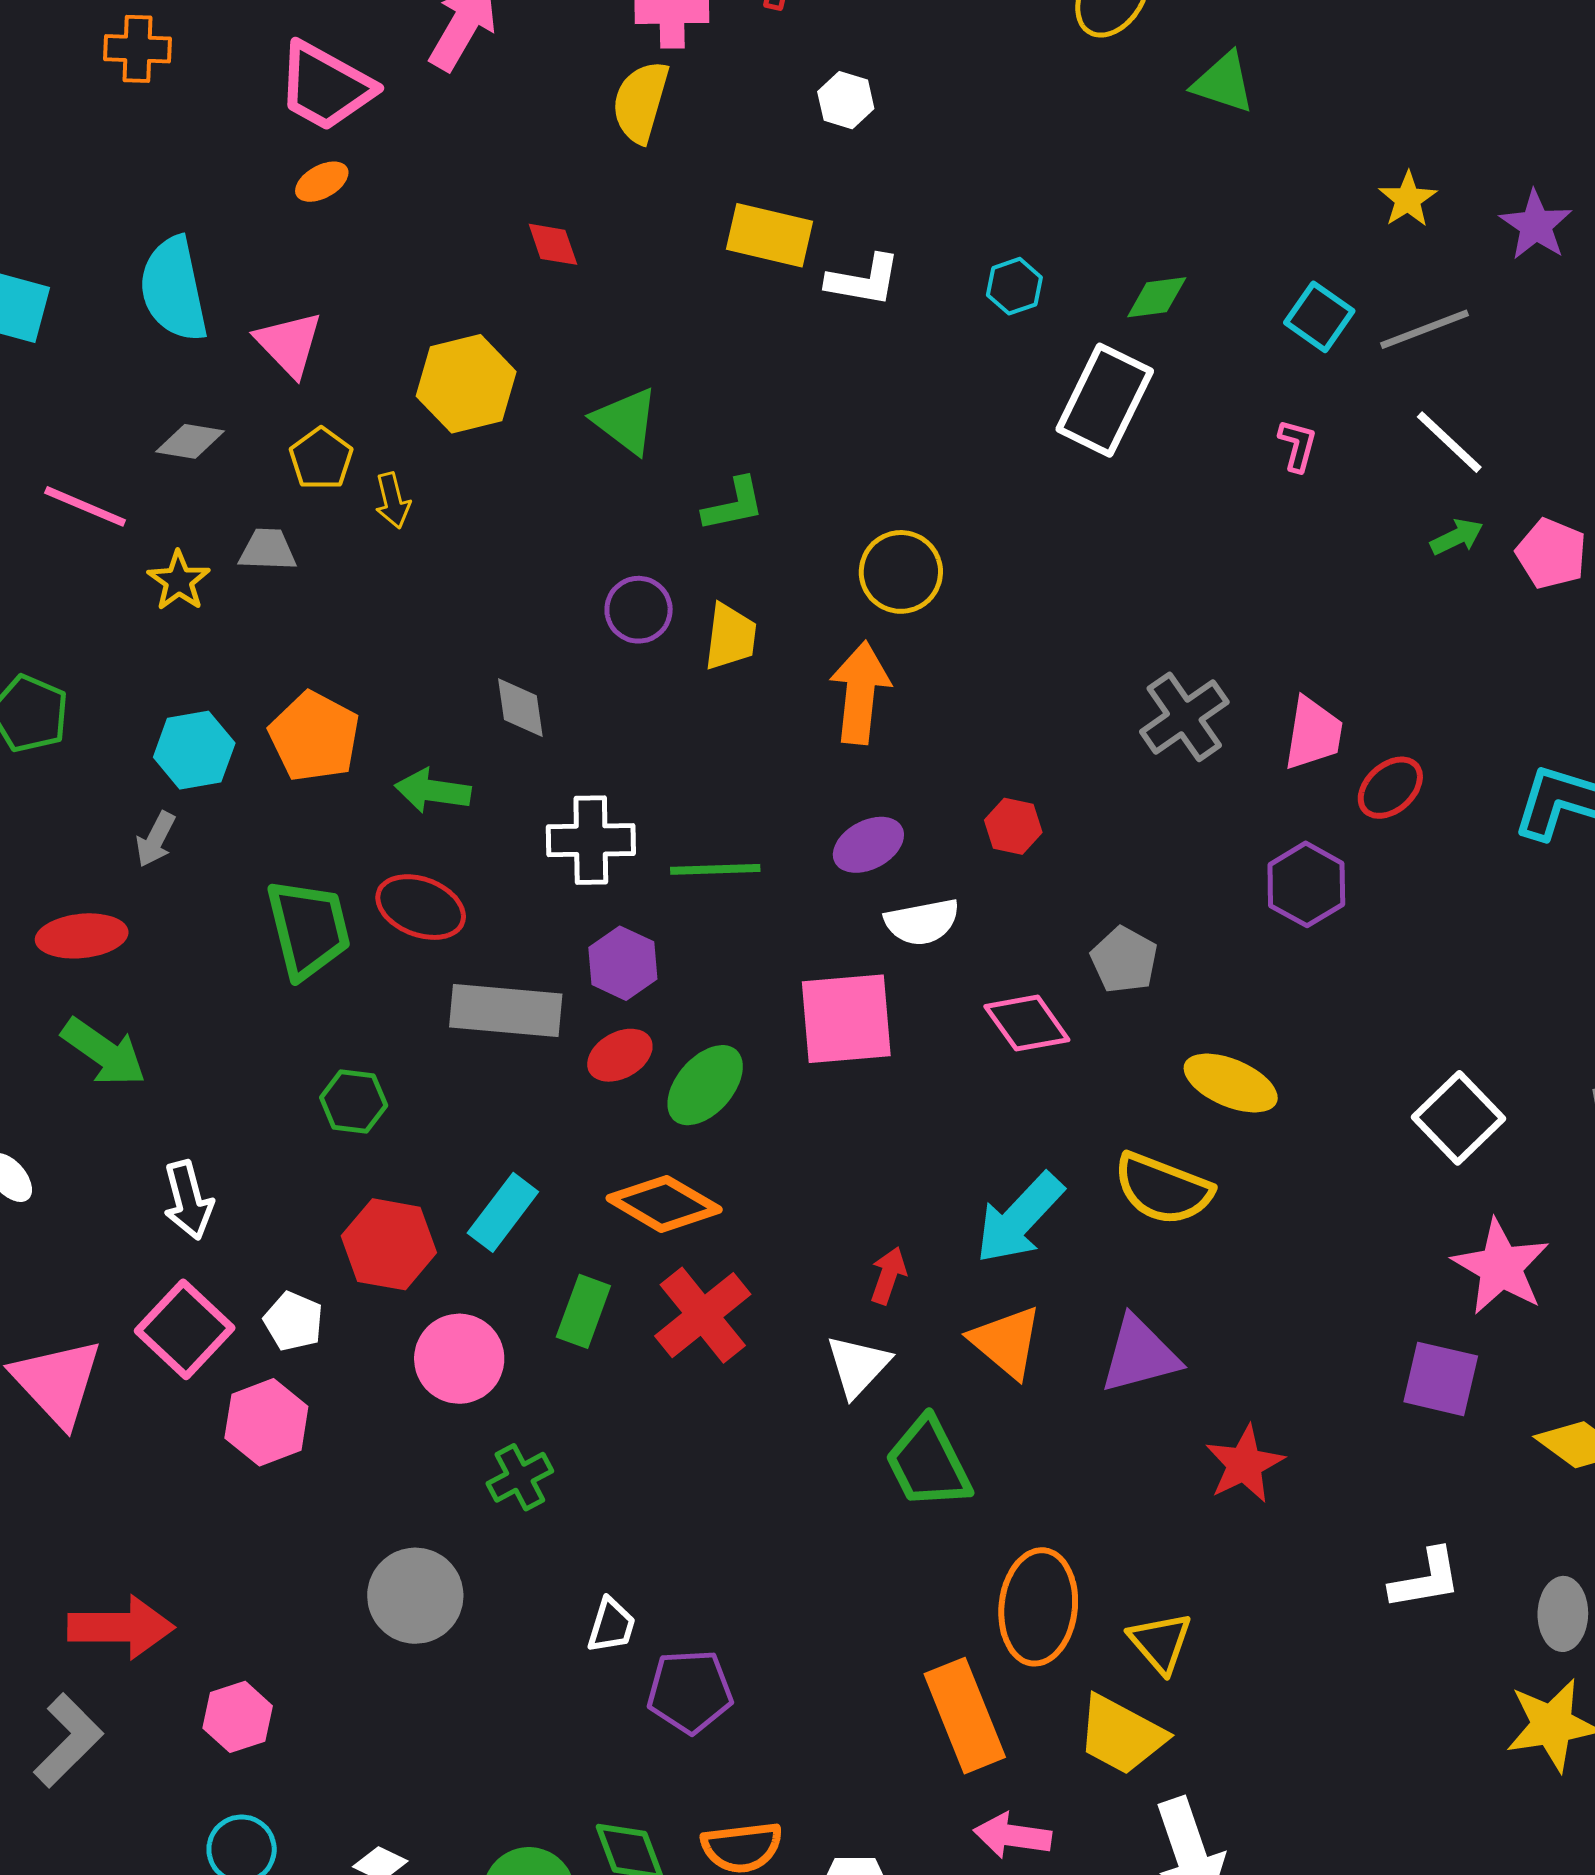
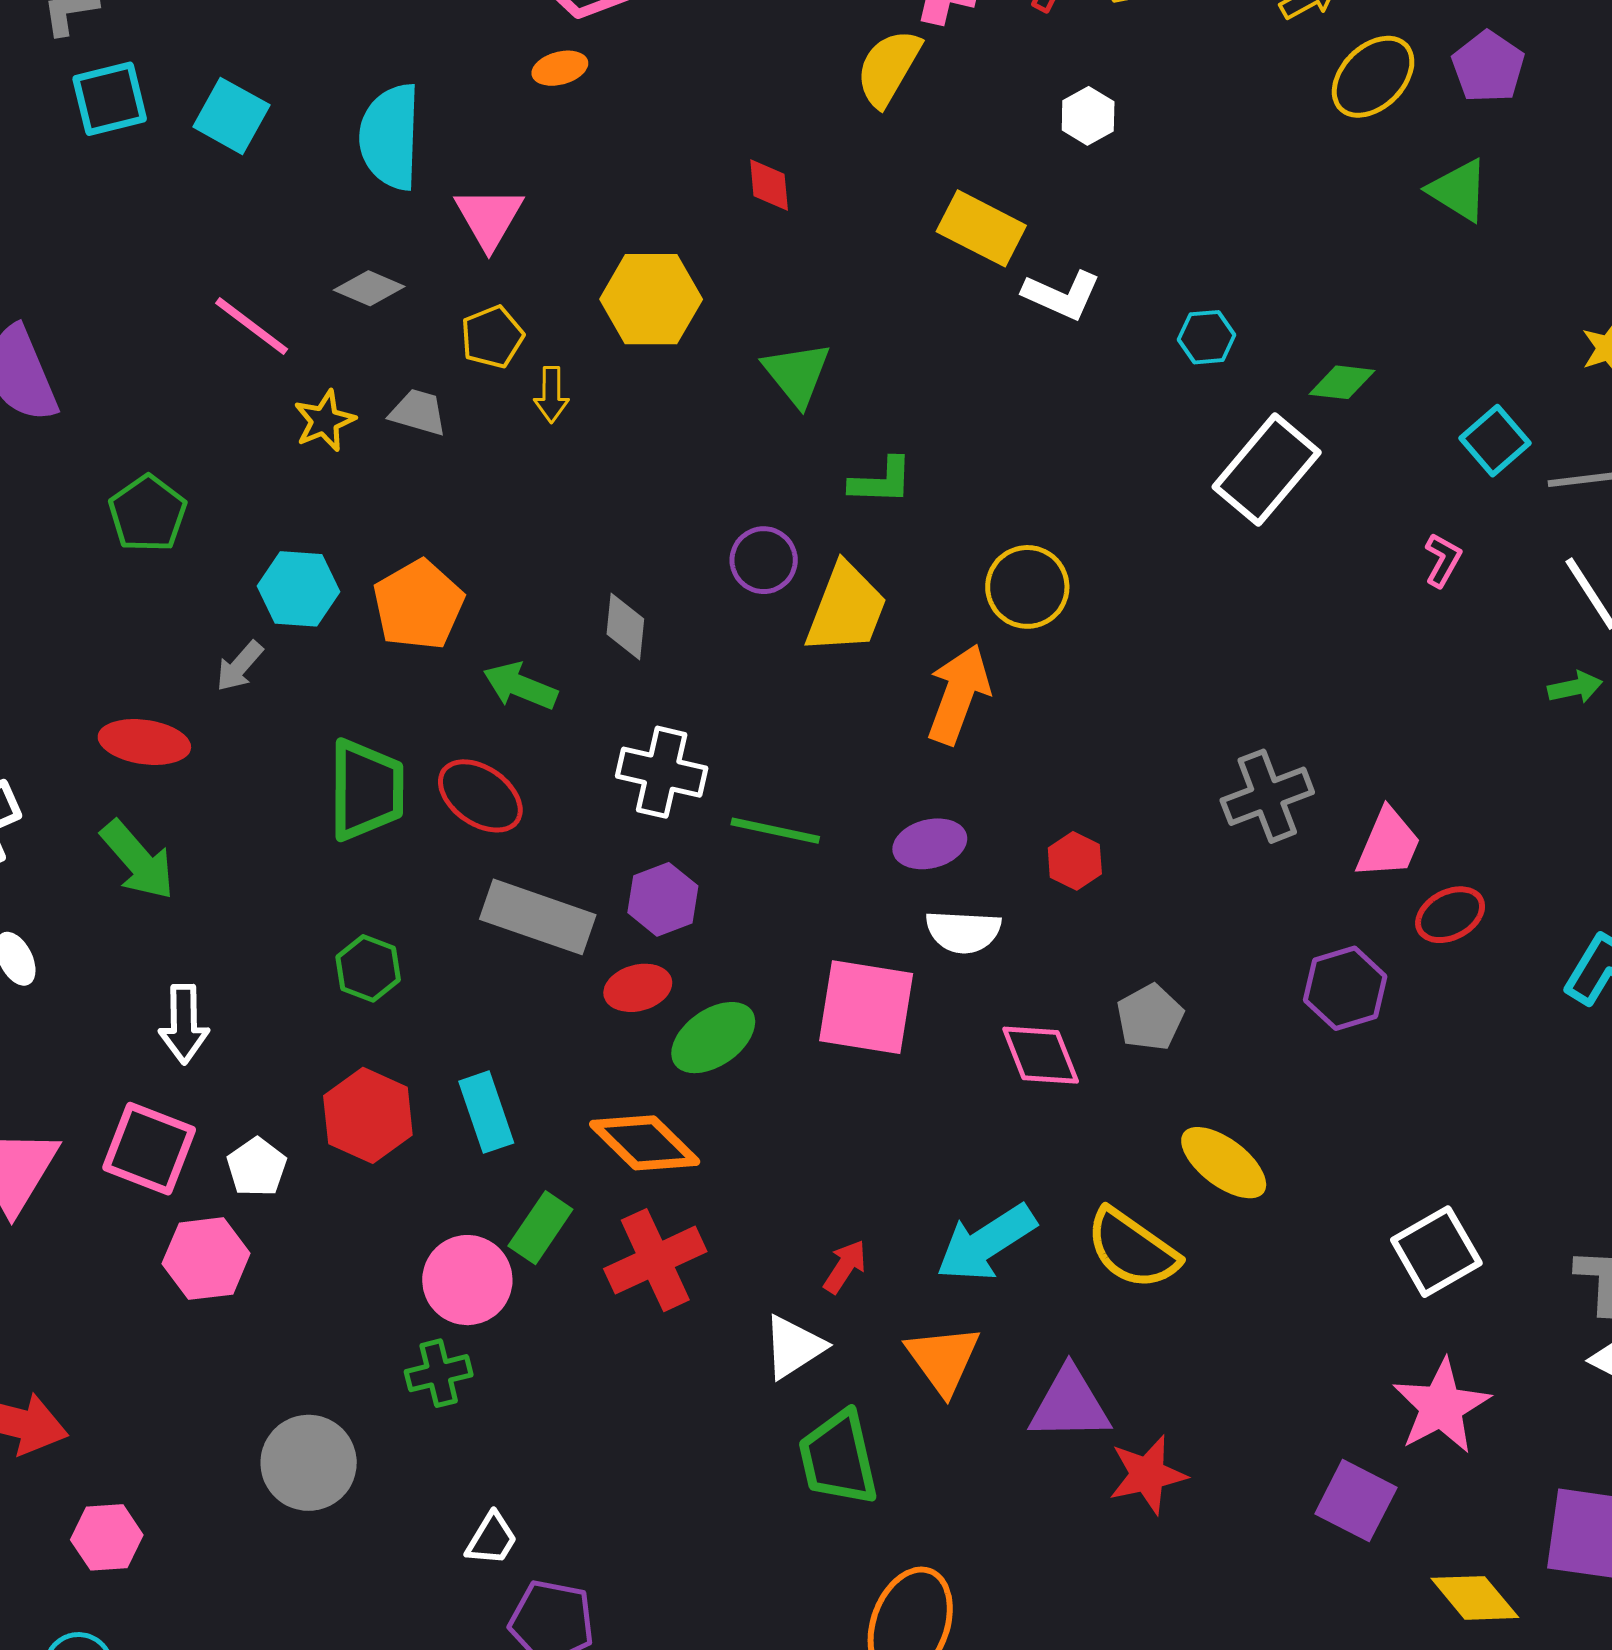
yellow trapezoid: (730, 637) -> (846, 609), size x1.4
cyan rectangle: (503, 1212) -> (486, 1112), turned -70
pink square: (185, 1329) -> (149, 1149), turned -36
pink circle: (459, 1359) -> (467, 1280), moved
red star: (1245, 1464) -> (1148, 1475), moved

